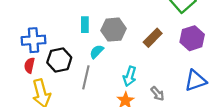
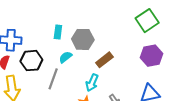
brown rectangle: (153, 38) -> (104, 60), moved

